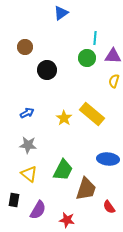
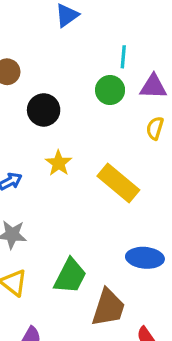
yellow star: (64, 118) -> (59, 163), moved

